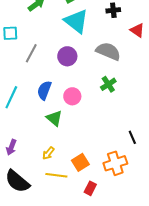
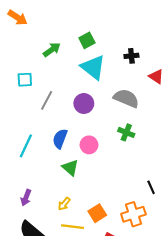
green cross: (108, 84) -> (126, 132), turned -35

